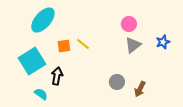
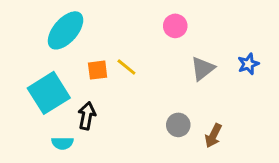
pink circle: (129, 24) -> (175, 26), moved
cyan semicircle: (41, 94) -> (62, 143), turned 144

